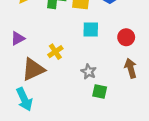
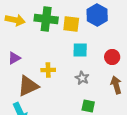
yellow cross: (55, 52) -> (48, 70), turned 32
gray star: (89, 72) -> (82, 78), moved

